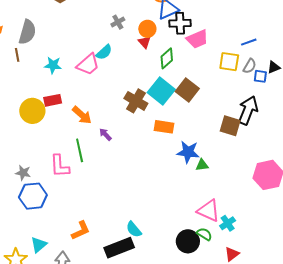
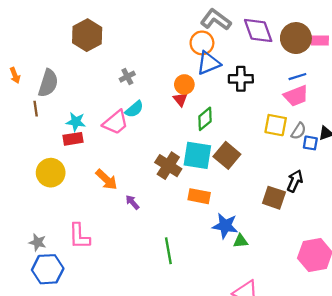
gray cross: (118, 22) -> (127, 77), moved
black cross: (180, 23) -> (241, 79), moved
pink trapezoid: (197, 39) -> (296, 96), moved
blue line: (249, 42) -> (297, 77), moved
cyan square: (161, 91) -> (197, 155), turned -32
red rectangle: (53, 100) -> (73, 139), moved
black arrow: (248, 110) -> (295, 181), size x0.7
green line: (80, 150) -> (168, 251), moved

